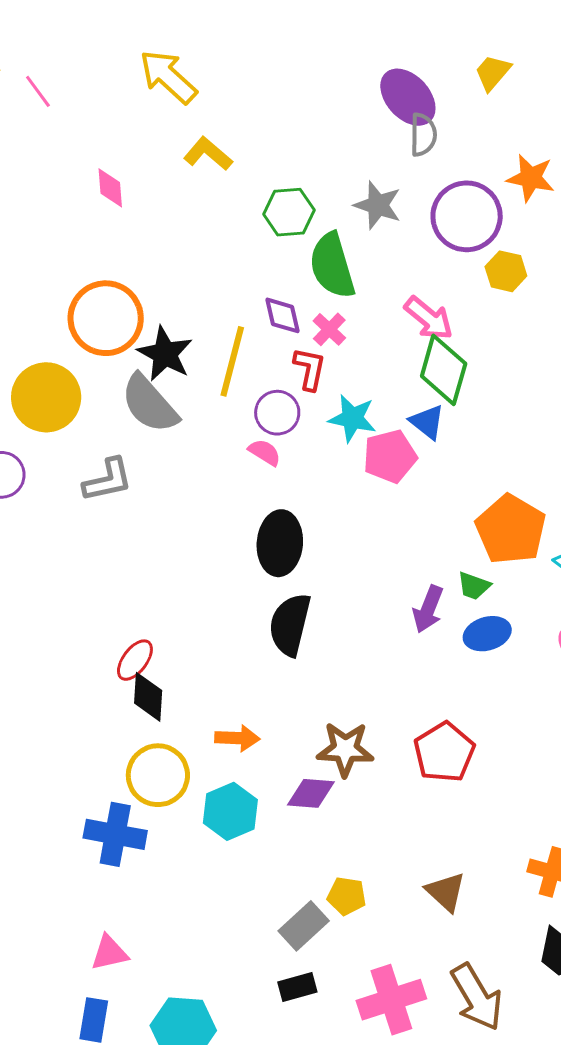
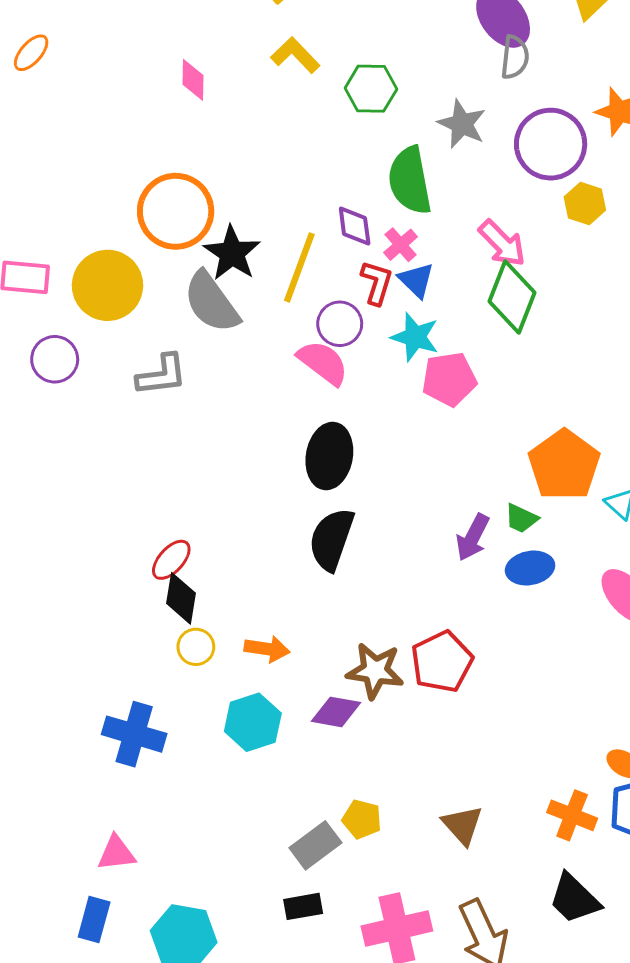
green hexagon: (289, 212) -> (371, 89), moved
blue triangle: (427, 422) -> (416, 280), moved
pink semicircle: (265, 452) -> (323, 363), size x1.6
red pentagon: (444, 752) -> (442, 662), moved
yellow circle: (158, 775) -> (196, 647), moved, size x0.6

